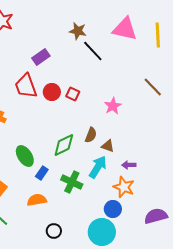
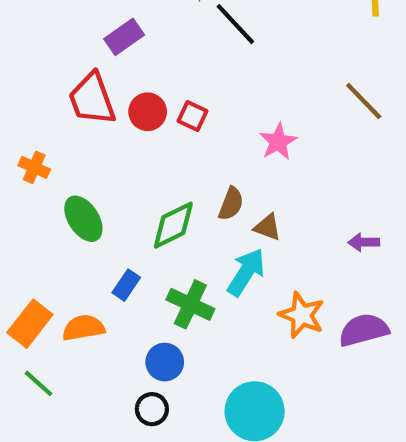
green ellipse: (25, 156) -> (83, 219), moved
purple arrow: (129, 165) -> (364, 242), moved
orange semicircle: (37, 200) -> (83, 328), moved
blue circle: (113, 209) -> (165, 362), moved
purple semicircle: (156, 216) -> (364, 330), moved

